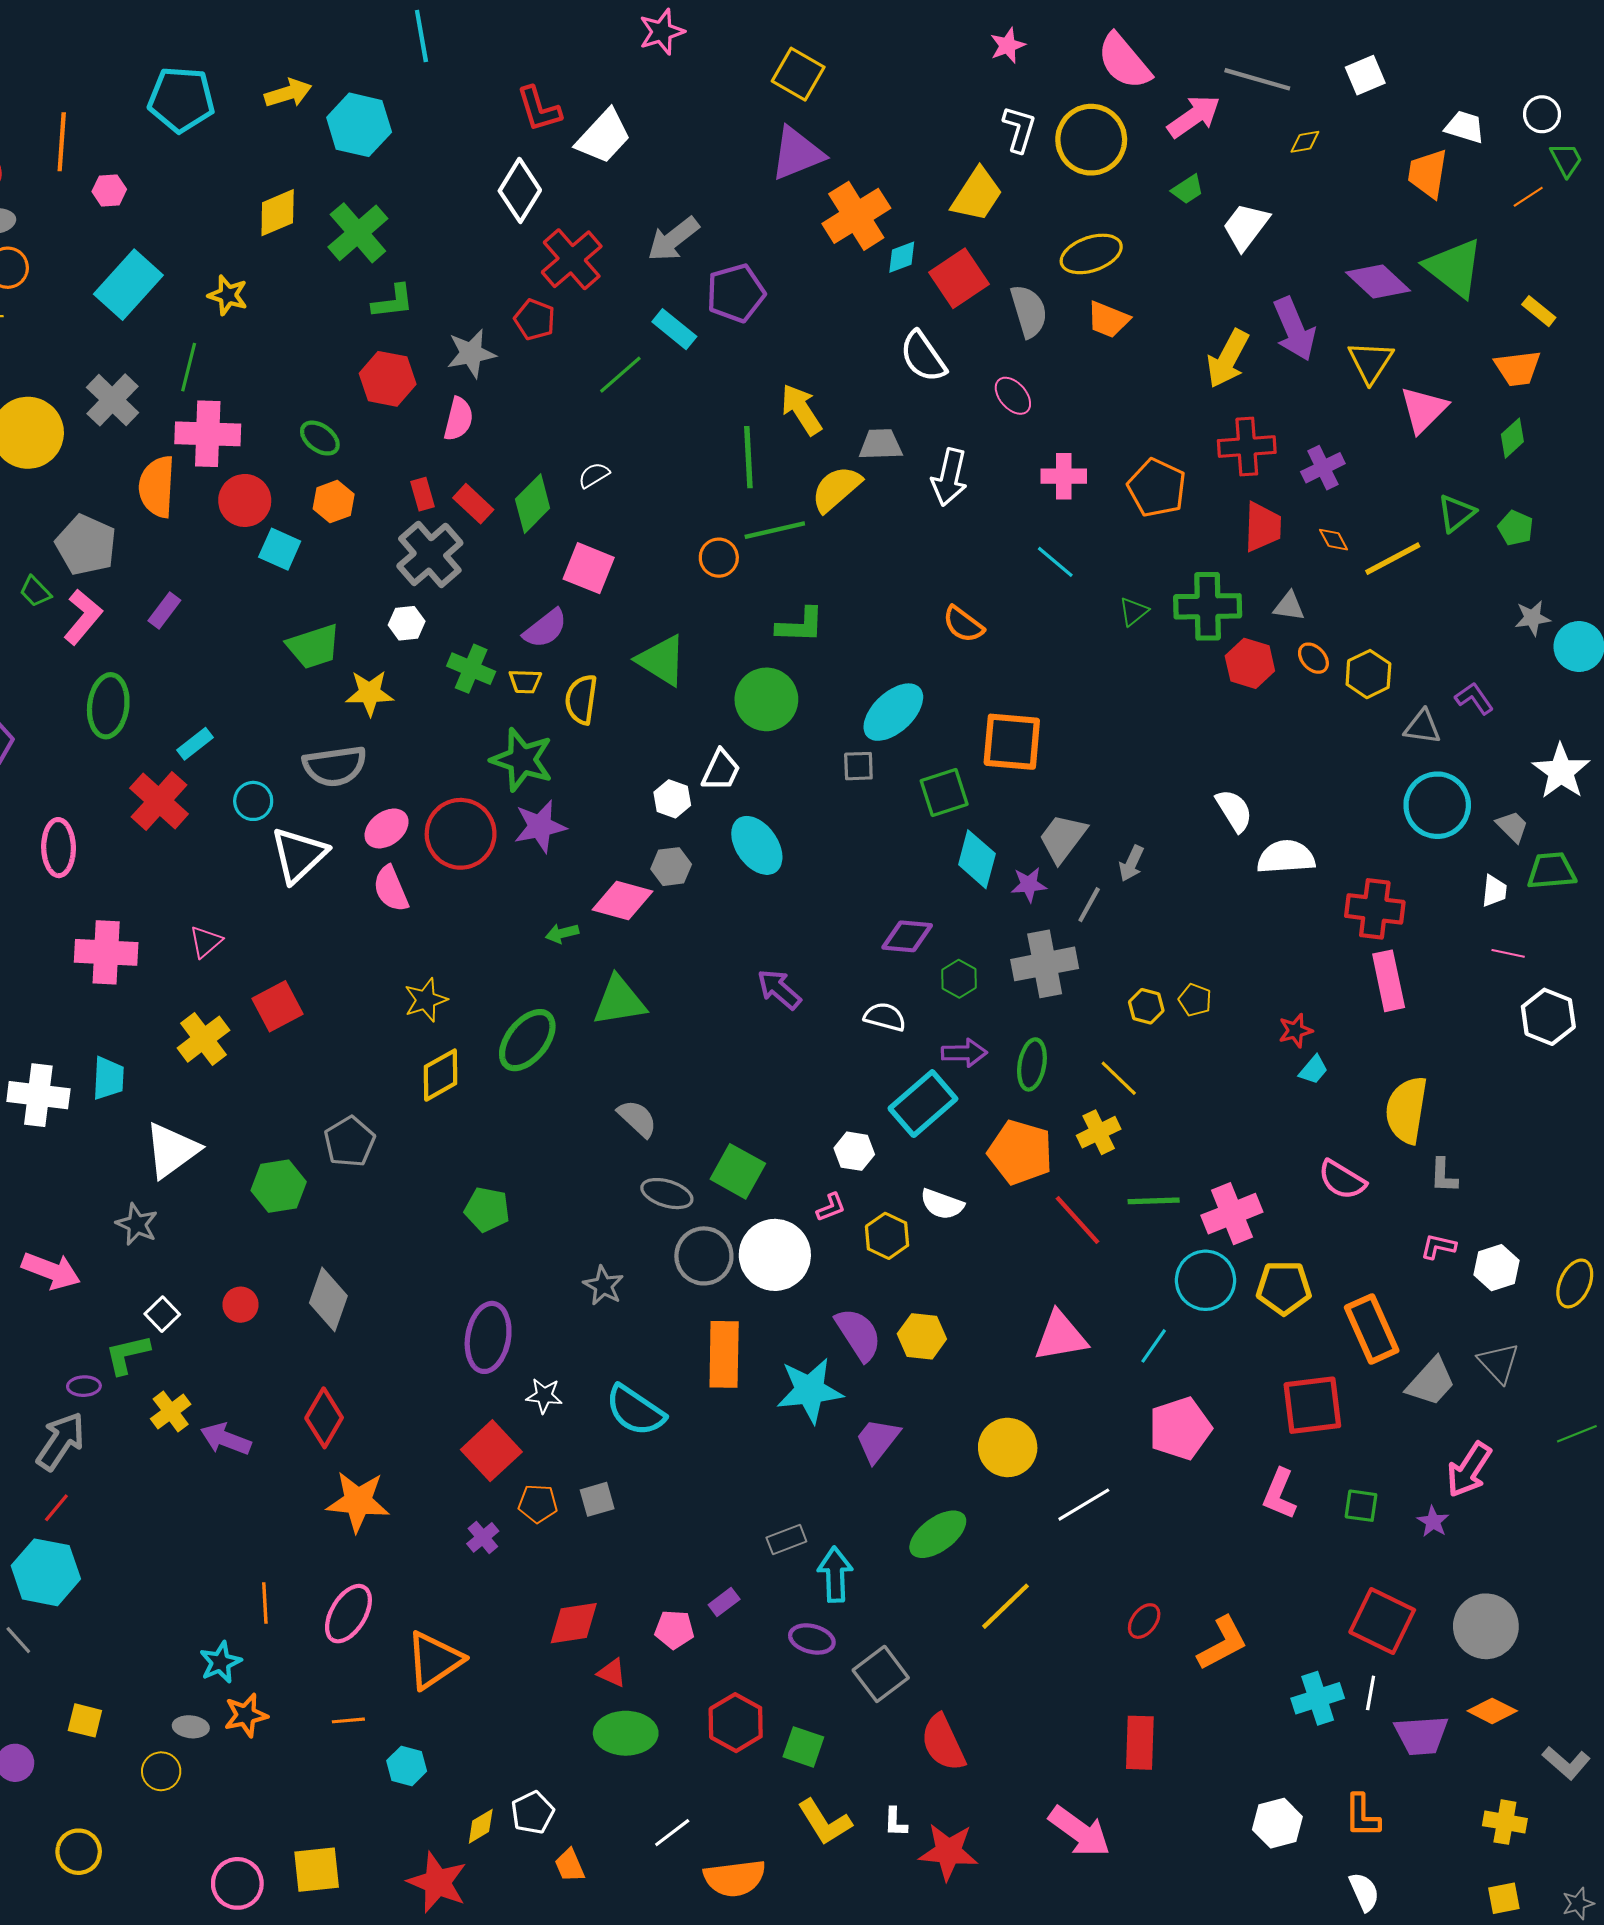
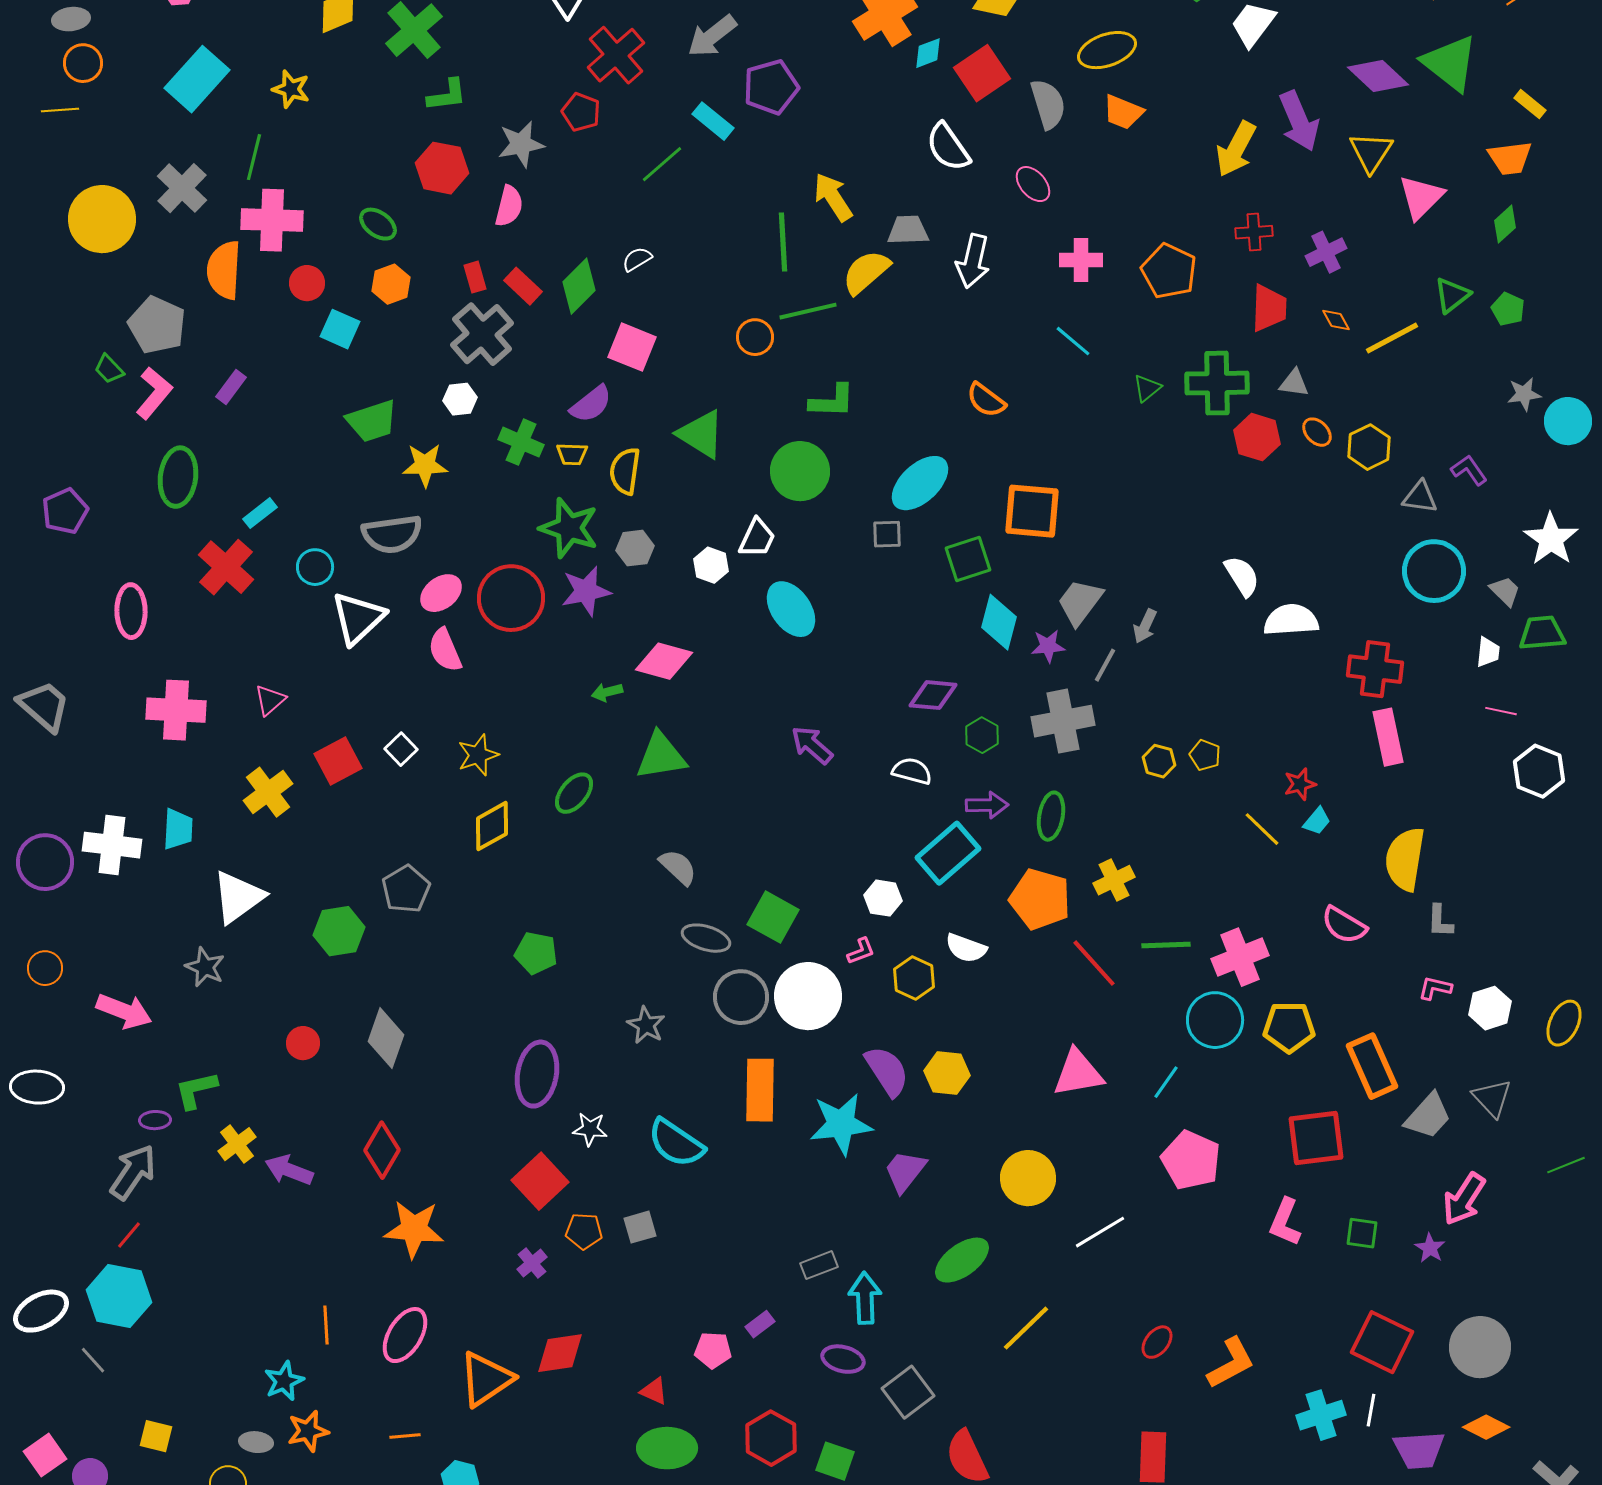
red cross: (1247, 447) -> (1254, 232), size x0.7
red circle: (245, 500) -> (307, 283), size x0.7
gray hexagon: (671, 867) -> (635, 548), moved
green ellipse: (527, 1040) -> (574, 793), size x0.7
yellow line: (1119, 1078) -> (1262, 829), moved
white square: (162, 1314) -> (401, 749), moved
pink pentagon: (1180, 1428) -> (1191, 1160), turned -30
red diamond: (574, 1623) -> (560, 1353), moved

